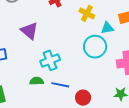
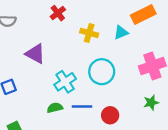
yellow cross: (87, 13) -> (89, 33), moved
cyan circle: (95, 47) -> (102, 72), moved

